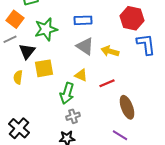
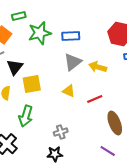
green star: (46, 29) -> (40, 33), moved
gray triangle: (85, 46) -> (73, 62), turned 48
green arrow: (67, 93) -> (26, 116), moved

